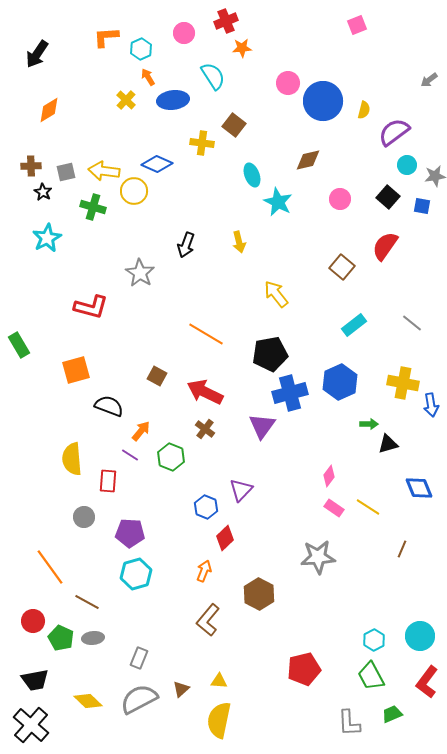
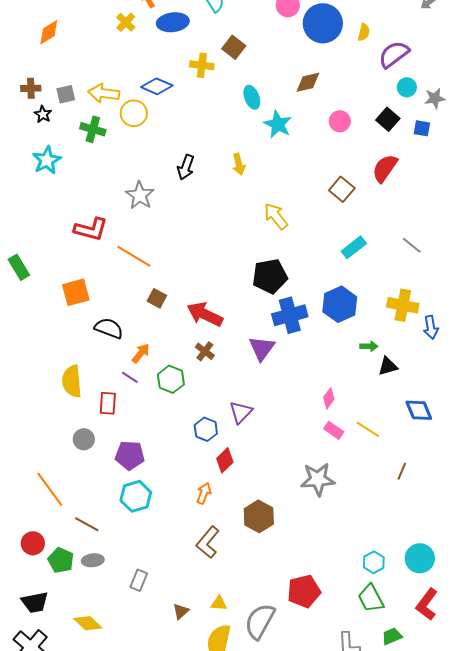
orange line: (206, 334) -> (134, 256), moved
gray semicircle: (139, 699) -> (260, 621), moved, turned -33

